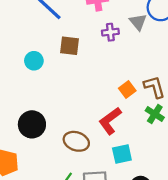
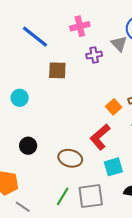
cyan circle: (34, 61) -> (20, 98), moved
black circle: (32, 124) -> (28, 146), size x0.7

